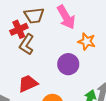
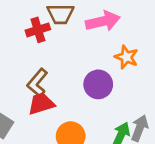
pink arrow: (66, 17) -> (103, 21), turned -80
brown L-shape: (27, 44) -> (37, 83), moved

